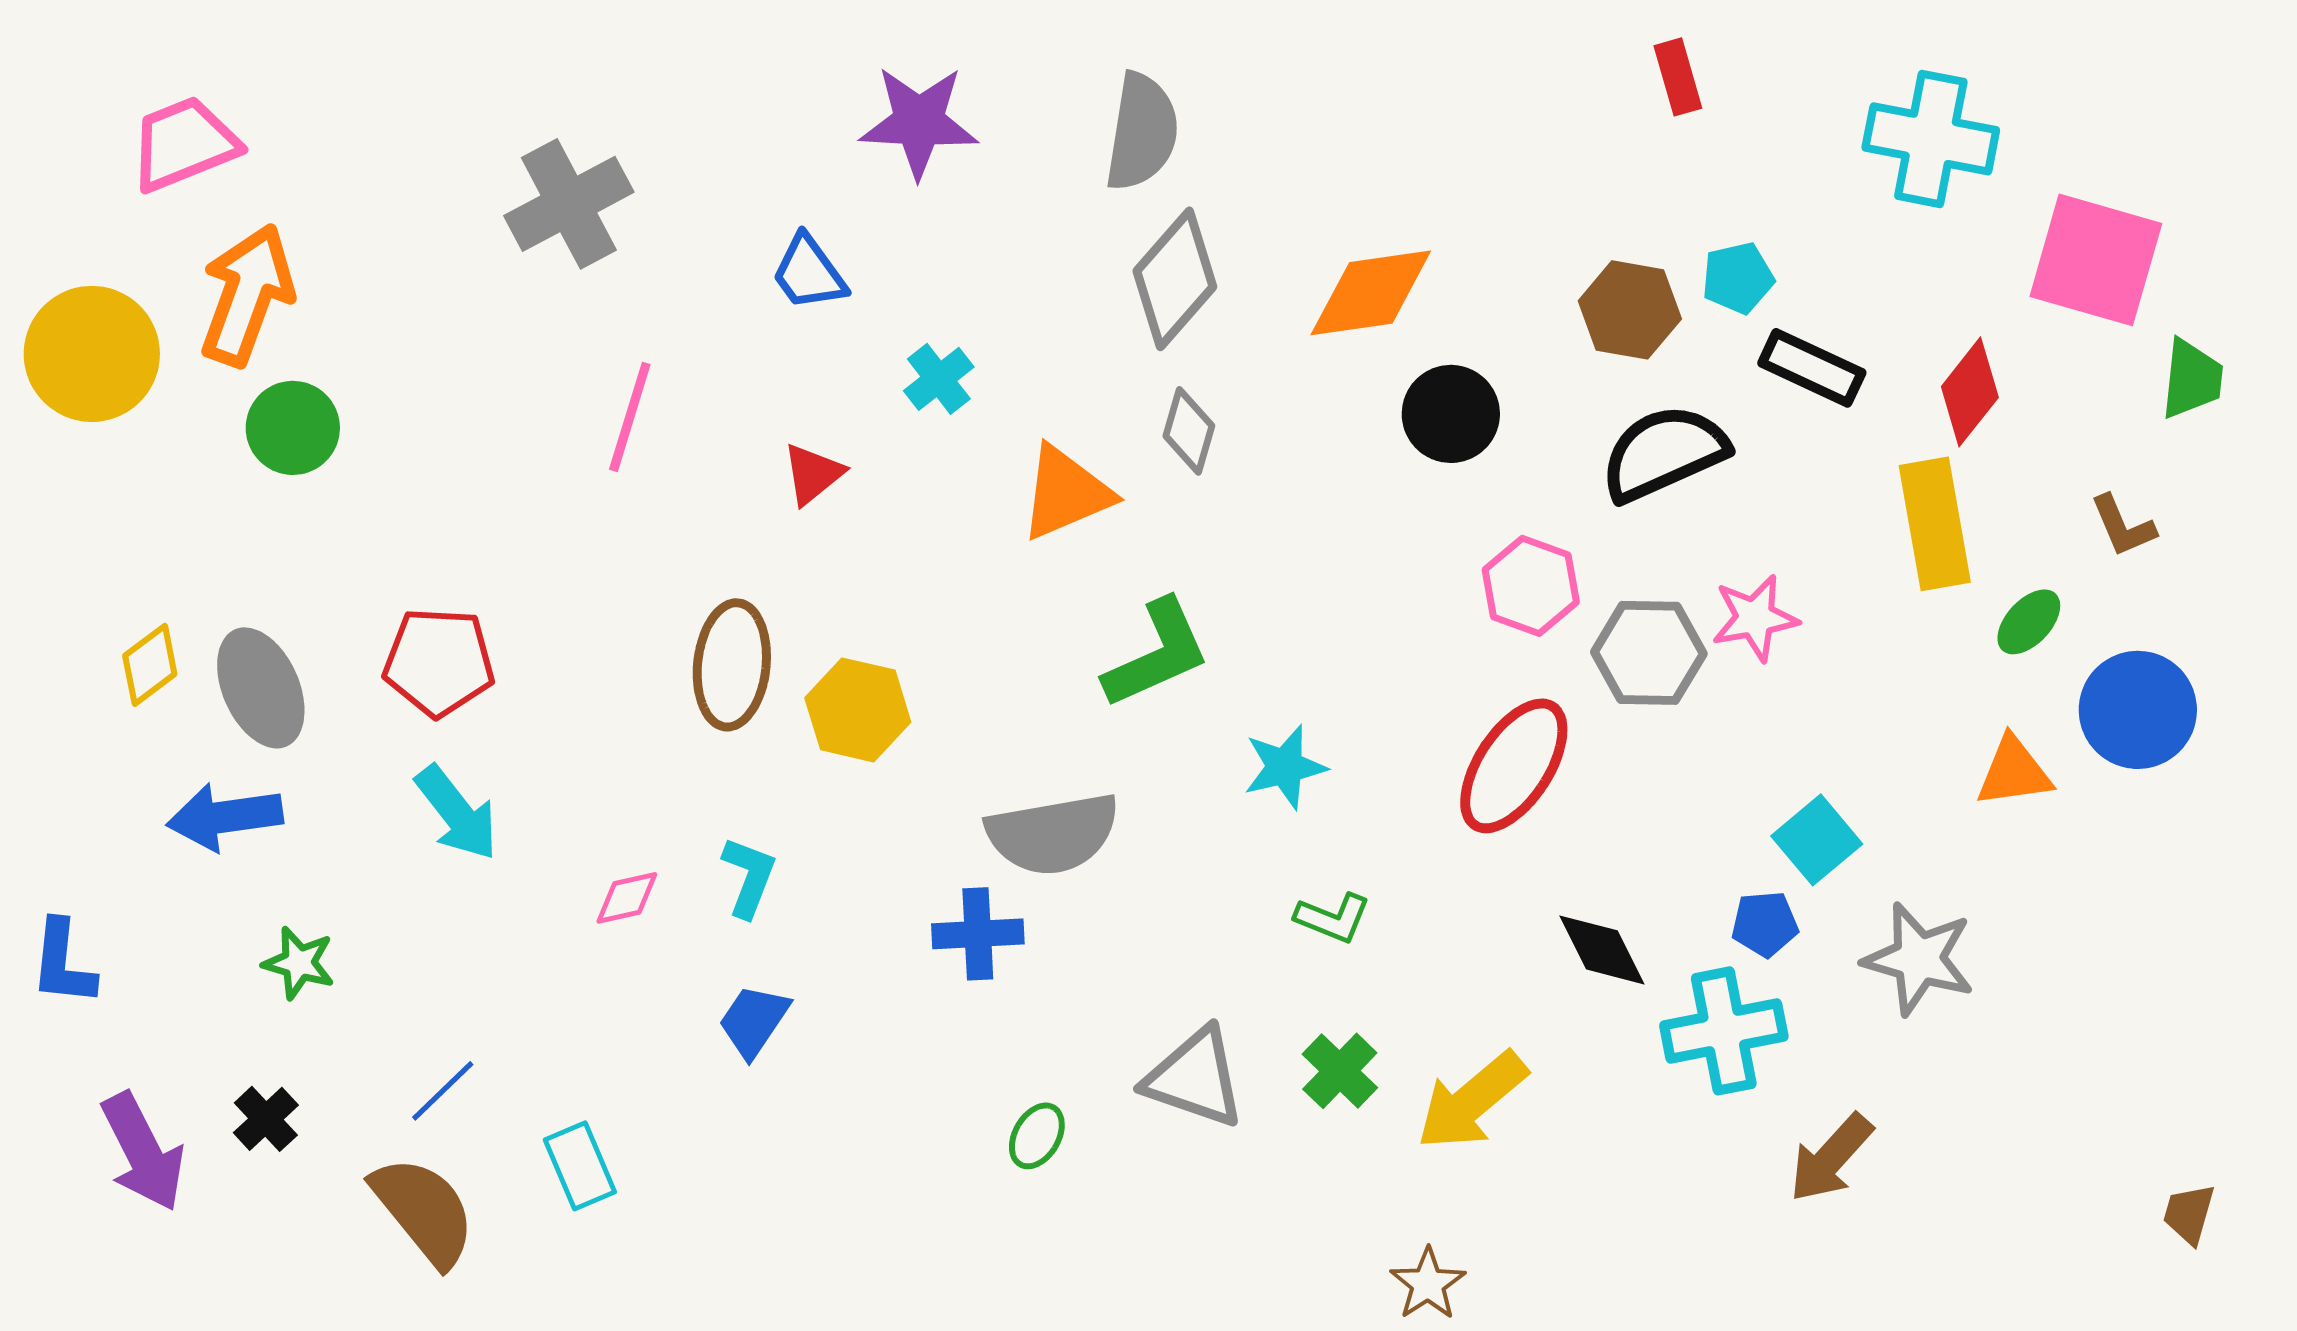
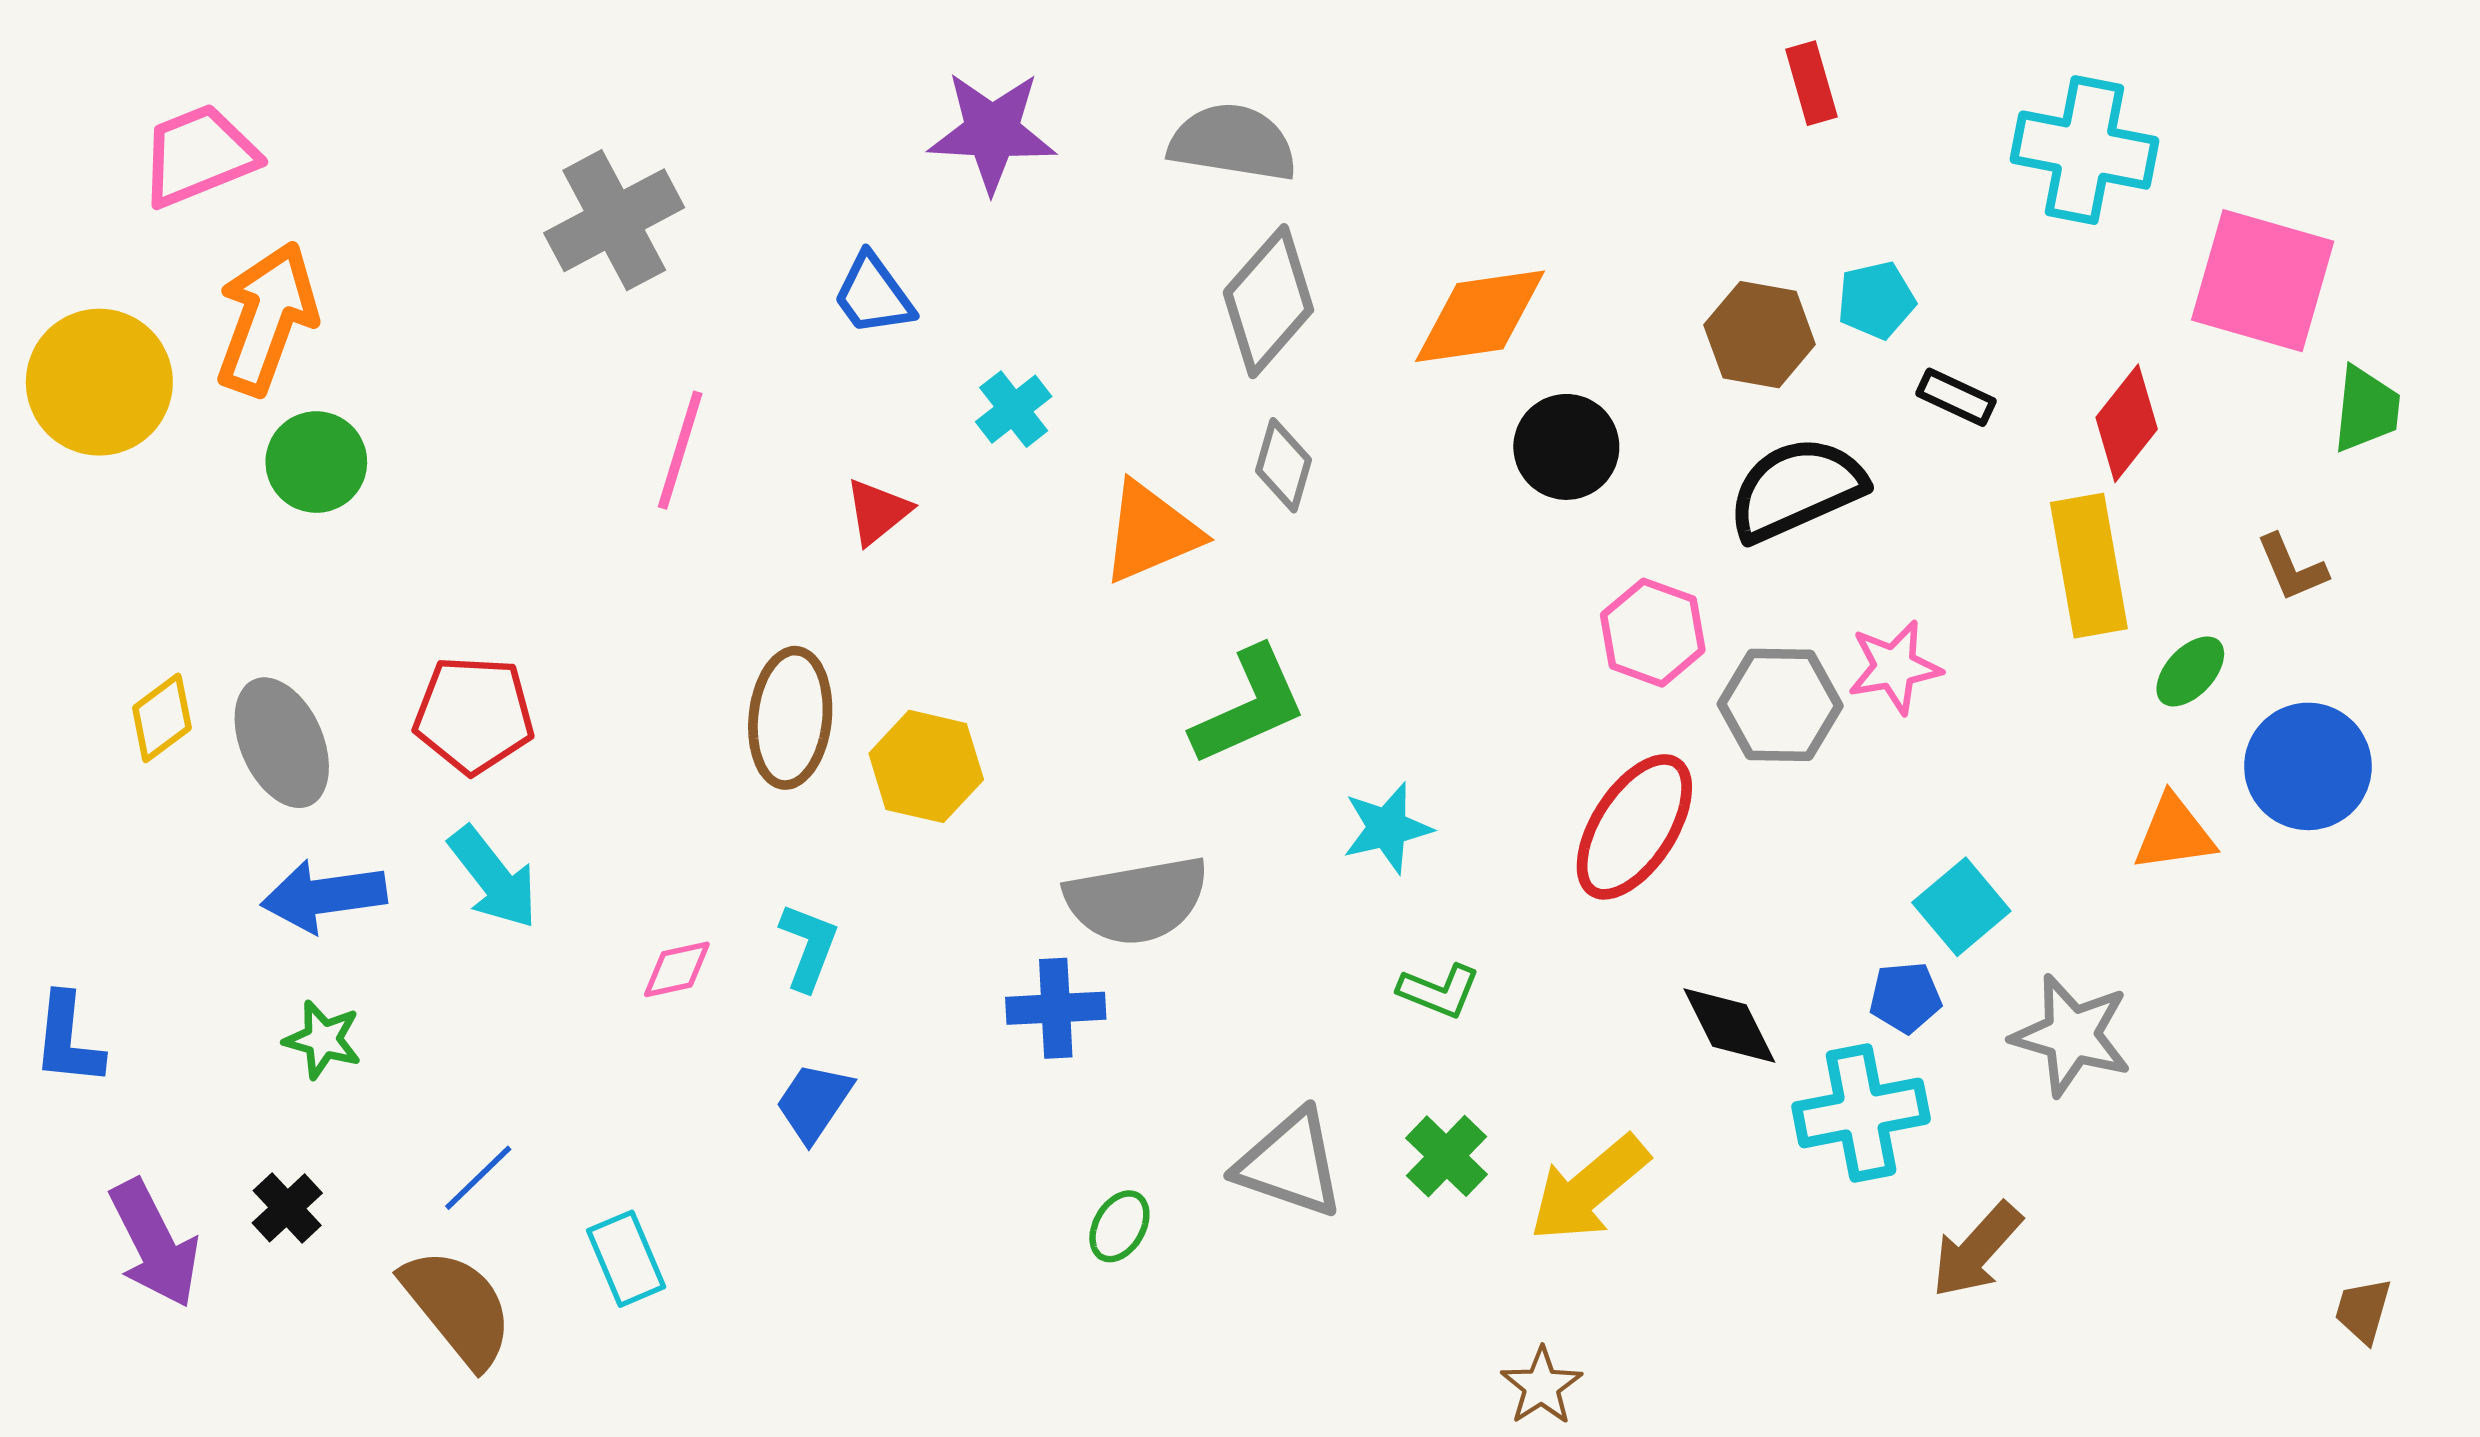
gray semicircle: (1142, 132) -> (1233, 142), turned -90
black rectangle: (1812, 368) -> (1956, 397), size x0.7
blue arrow: (225, 817) -> (324, 896), moved

